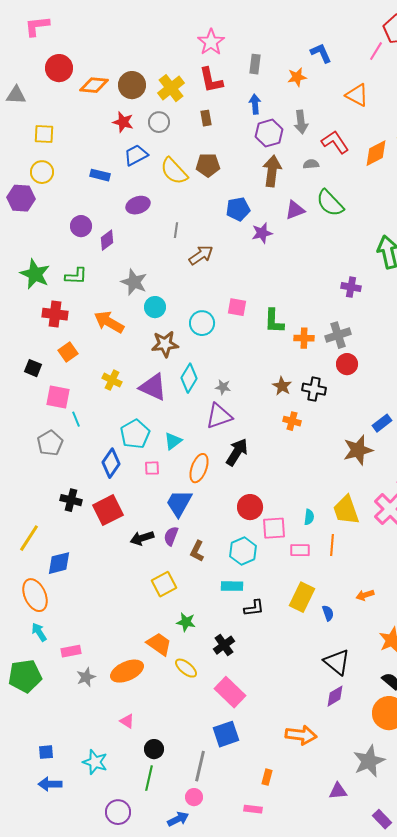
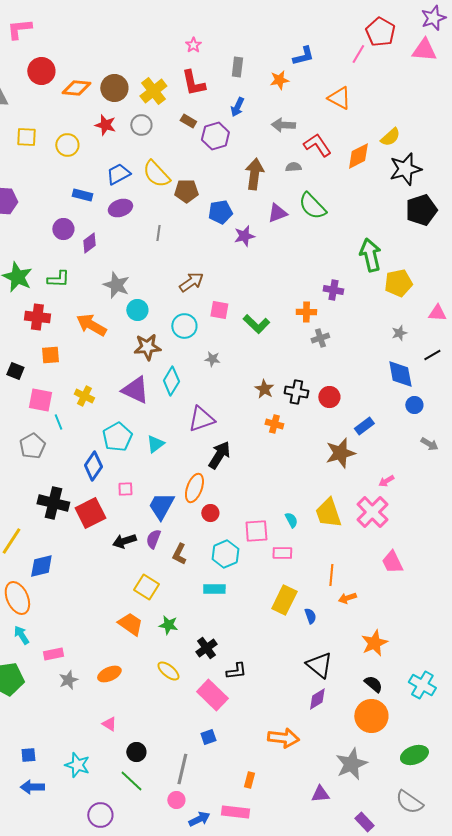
pink star: (211, 42) -> (193, 45), size x0.6
blue L-shape: (321, 53) -> (303, 56), turned 100
blue arrow: (255, 104) -> (237, 107), turned -150
brown rectangle: (206, 118) -> (188, 121), turned -49
gray arrow: (301, 122) -> (283, 125), turned 100
purple hexagon: (269, 133) -> (215, 136), moved
blue trapezoid: (136, 155) -> (118, 174), moved
brown pentagon: (208, 165) -> (186, 191), moved
yellow circle: (42, 172) -> (67, 145), moved
blue rectangle: (100, 175) -> (82, 195), moved
brown arrow: (201, 255) -> (191, 282), moved
green L-shape: (274, 321) -> (256, 324), turned -48
gray cross: (338, 335) -> (320, 338), size x0.7
orange cross: (304, 338) -> (306, 312), moved
orange square: (68, 352) -> (50, 355), turned 30
red circle: (347, 364) -> (329, 397), moved
yellow cross: (112, 380) -> (84, 396), moved
gray star: (223, 387) -> (212, 359), moved
pink square: (152, 468) -> (125, 489), moved
orange ellipse: (199, 468) -> (194, 488), moved
black cross: (71, 500) -> (53, 503), size x1.4
red circle: (250, 507) -> (210, 513), moved, size x0.7
cyan semicircle: (309, 517) -> (291, 520), turned -35
orange line: (332, 545) -> (331, 575), moved
yellow square: (164, 584) -> (146, 587), turned -30
black L-shape: (254, 608) -> (236, 671), moved
orange trapezoid: (159, 644) -> (130, 624), moved
orange ellipse: (127, 671) -> (109, 674), size x0.7
blue square: (226, 734) -> (208, 737), size x0.6
green line: (149, 778) -> (131, 781), turned -60
pink rectangle: (253, 809) -> (235, 812), size x1.5
blue arrow: (178, 819) -> (199, 819), moved

